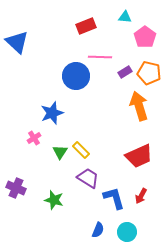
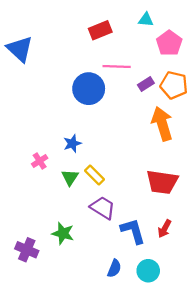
blue star: (52, 113) -> (72, 143), moved, size x0.7
red trapezoid: (139, 156) -> (162, 182), turned 32
purple cross: (16, 188) -> (27, 250), moved

